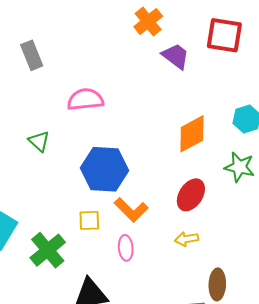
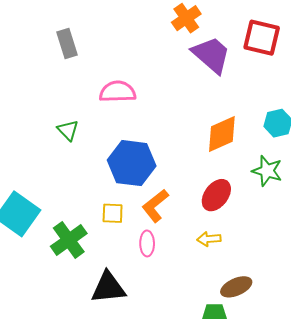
purple trapezoid: (176, 56) -> (211, 55), size x1.4
orange L-shape: (131, 210) -> (155, 206), turned 92
brown ellipse: (217, 284) -> (236, 287), turned 60

